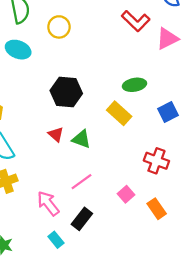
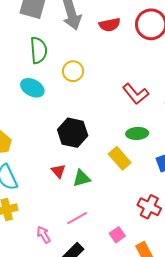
red L-shape: (136, 21) -> (136, 94), moved
green triangle: (81, 139) -> (82, 178), turned -42
pink arrow: (48, 203) -> (44, 235), size x0.7

